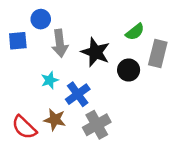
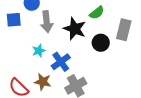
green semicircle: (135, 32) -> (97, 13), moved

